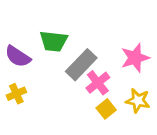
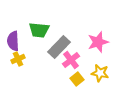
purple semicircle: (18, 56) -> (13, 41), turned 54
yellow cross: (16, 94) -> (18, 59), moved

